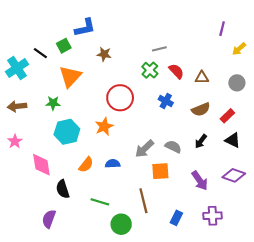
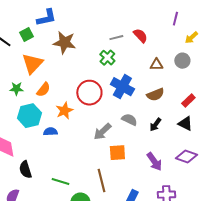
brown star: (104, 54) -> (64, 43), size x1.6
red semicircle: (176, 71) -> (140, 36), moved
gray circle: (237, 83) -> (182, 61), moved
red circle: (120, 98) -> (89, 93), moved
blue cross: (166, 101) -> (122, 87), size x1.6
red rectangle: (227, 116) -> (188, 101), moved
gray semicircle: (173, 147) -> (129, 120), moved
blue semicircle: (113, 164) -> (50, 132), moved
orange semicircle: (86, 165) -> (43, 90), moved

